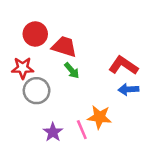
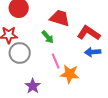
red trapezoid: (64, 47) -> (60, 18), moved
pink line: (82, 130) -> (56, 61), moved

